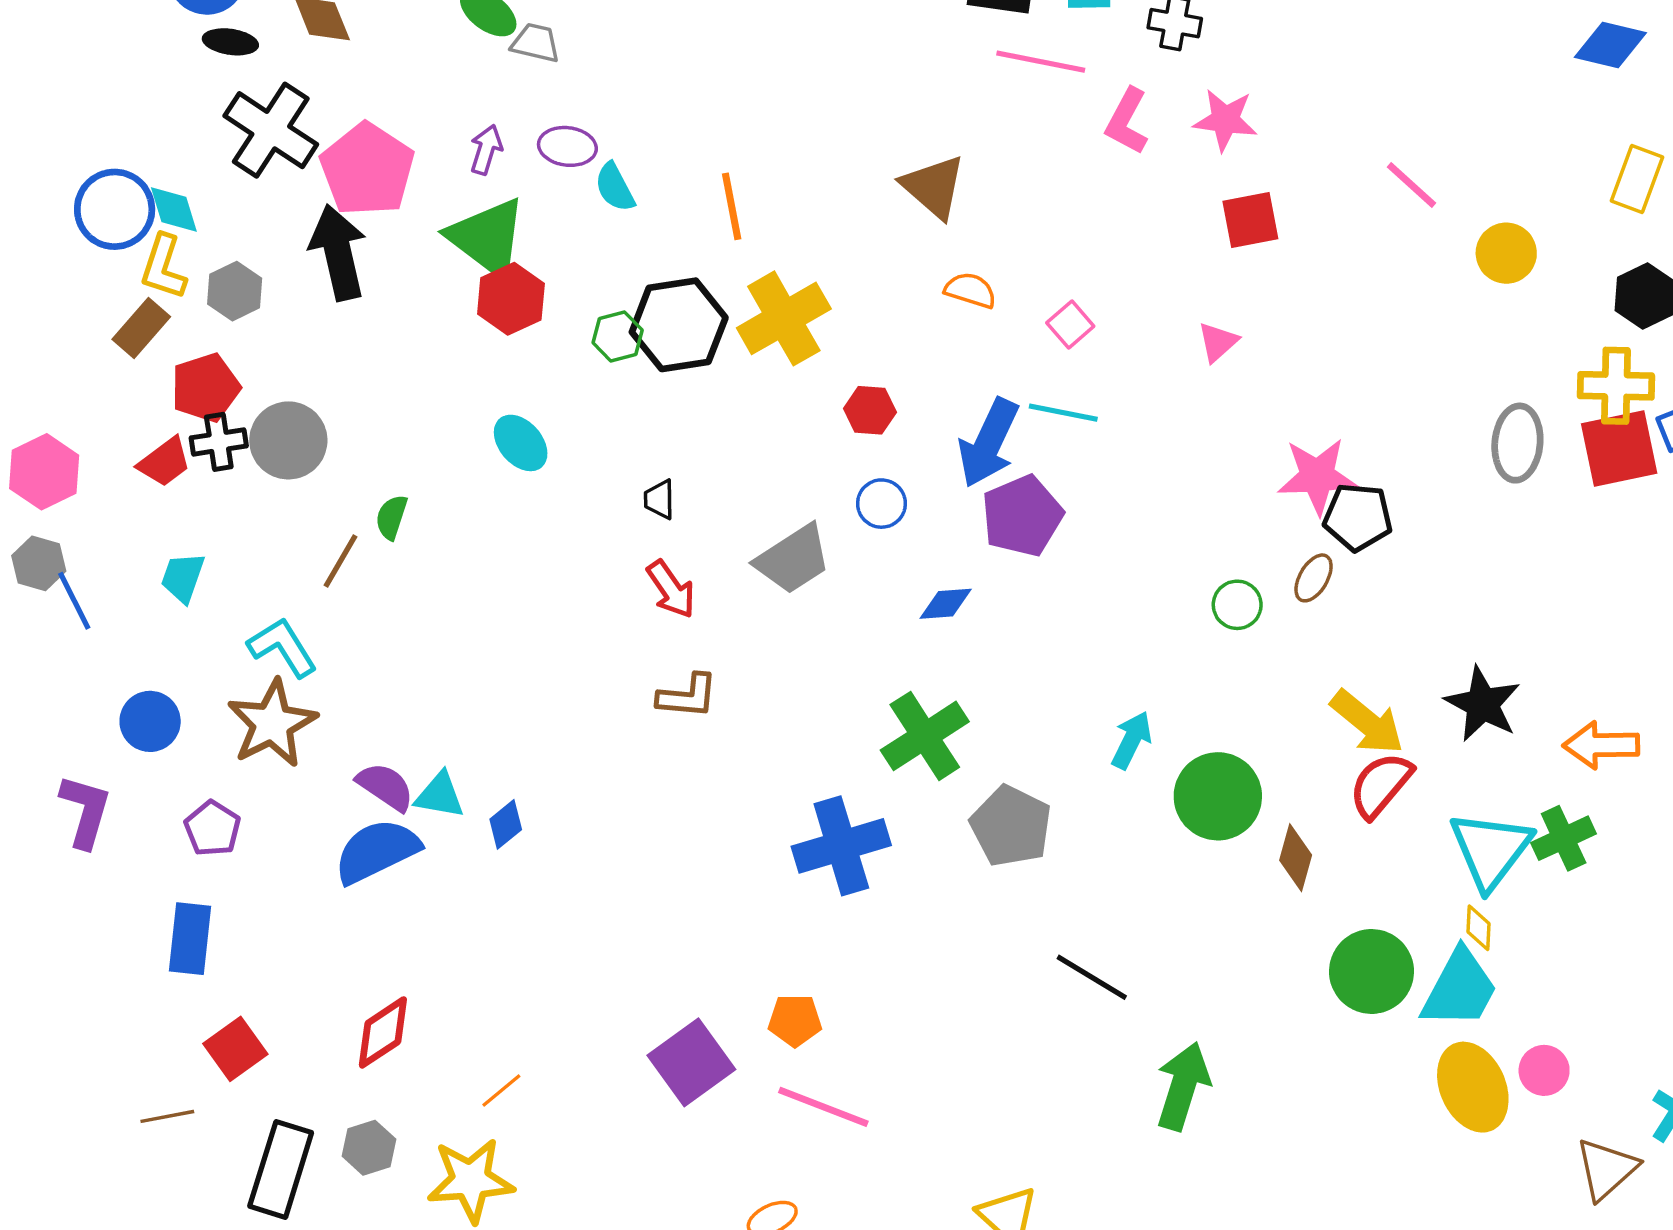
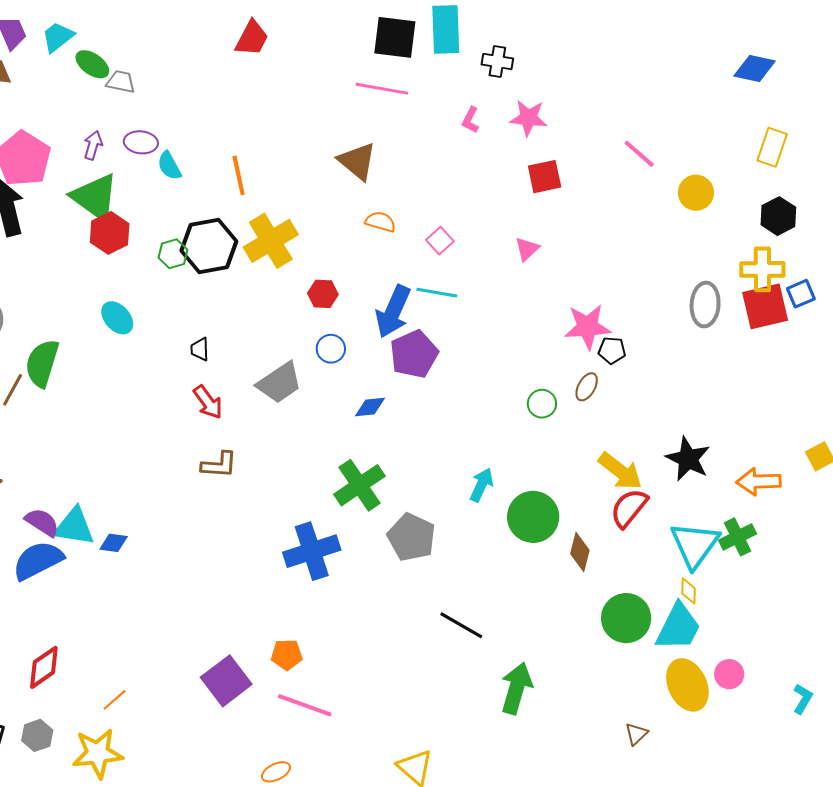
pink line: (1041, 62) -> (382, 89), moved
pink L-shape: (1127, 121) -> (470, 120), size x0.7
green semicircle: (392, 517) -> (42, 363), size x1.8
black pentagon: (1358, 517) -> (612, 350), size x0.7
cyan triangle: (440, 795) -> (74, 527), size x1.4
blue diamond: (506, 824) -> (114, 543), turned 48
brown triangle: (1606, 1169) -> (636, 734), moved, size x0.6

